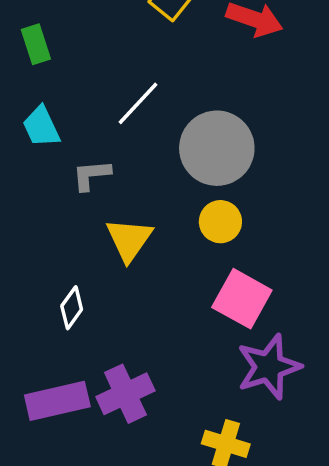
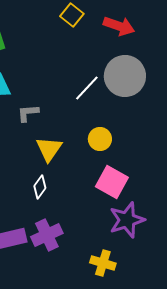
white line: (138, 103) -> (87, 88), moved
gray circle: (217, 148) -> (125, 76), moved
white diamond: (72, 308) -> (40, 187), moved

